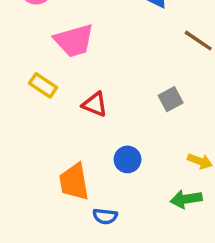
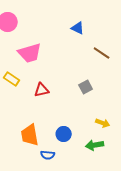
red triangle: (95, 104) -> (42, 90), turned -35
blue circle: (128, 159) -> (64, 134), moved

